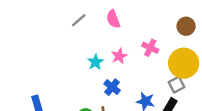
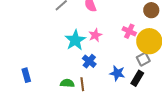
pink cross: (150, 48) -> (129, 31), moved
cyan star: (95, 62) -> (75, 40), size x1.5

